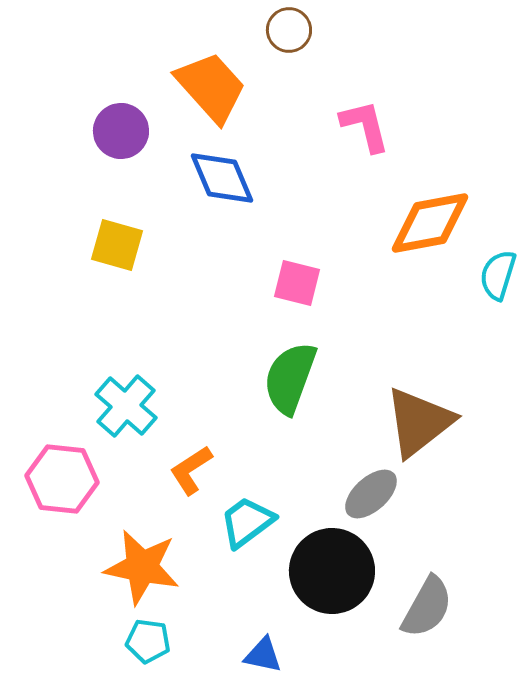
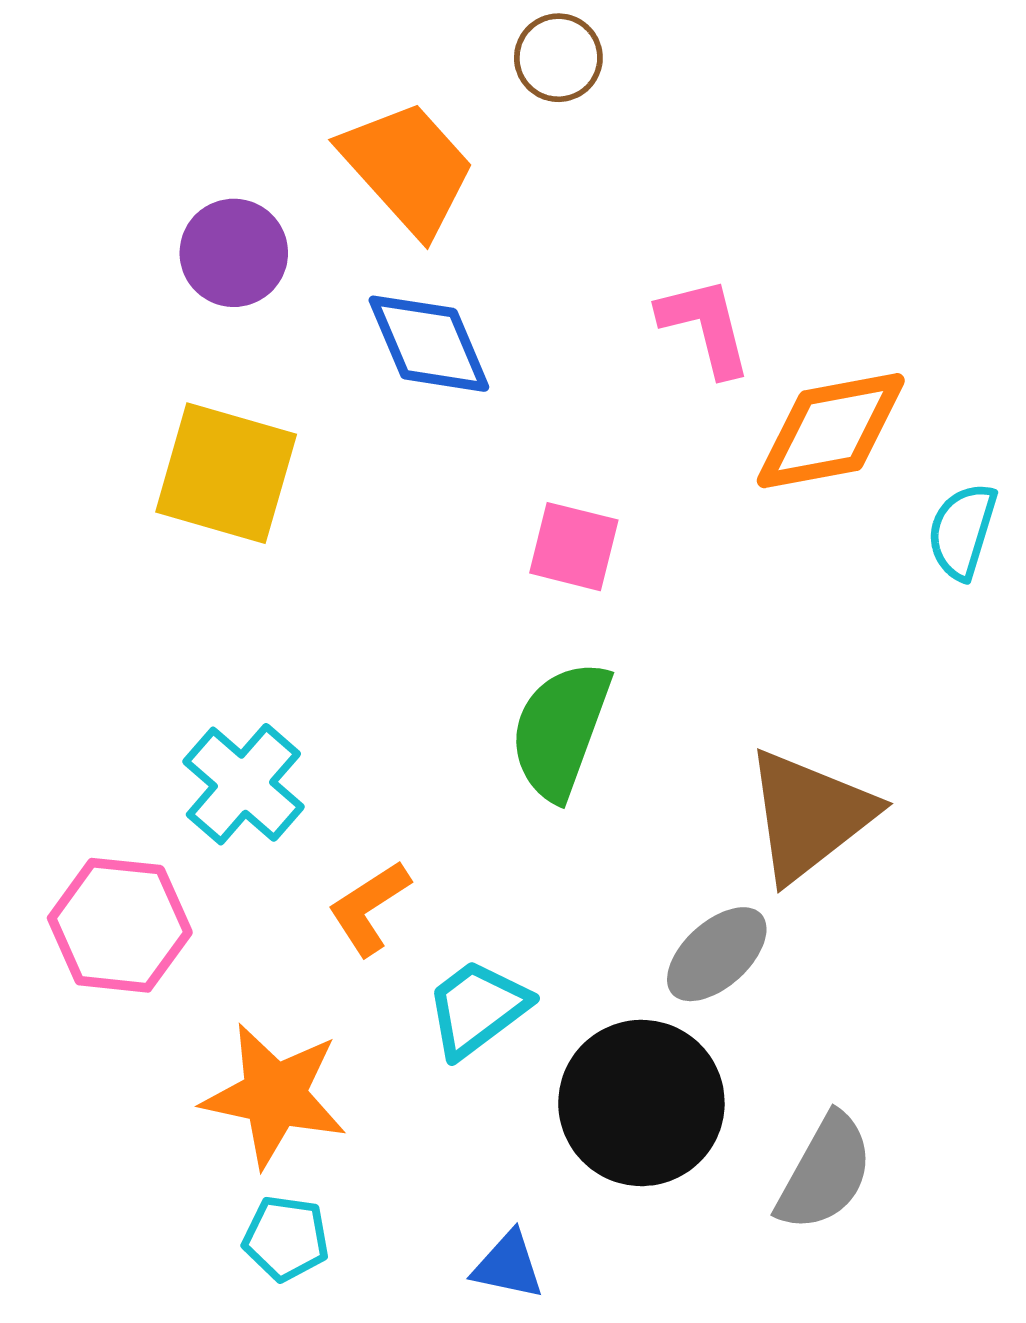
pink L-shape: (365, 126) -> (705, 326), moved
yellow square: (117, 245) -> (226, 473), size x1.4

